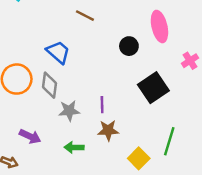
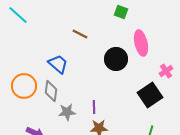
black circle: (129, 46) -> (116, 59), size x1.5
black square: (153, 88) -> (150, 95), moved

